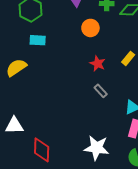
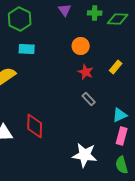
orange circle: (90, 28) -> (81, 46), moved
red diamond: (42, 150) -> (35, 126), moved

